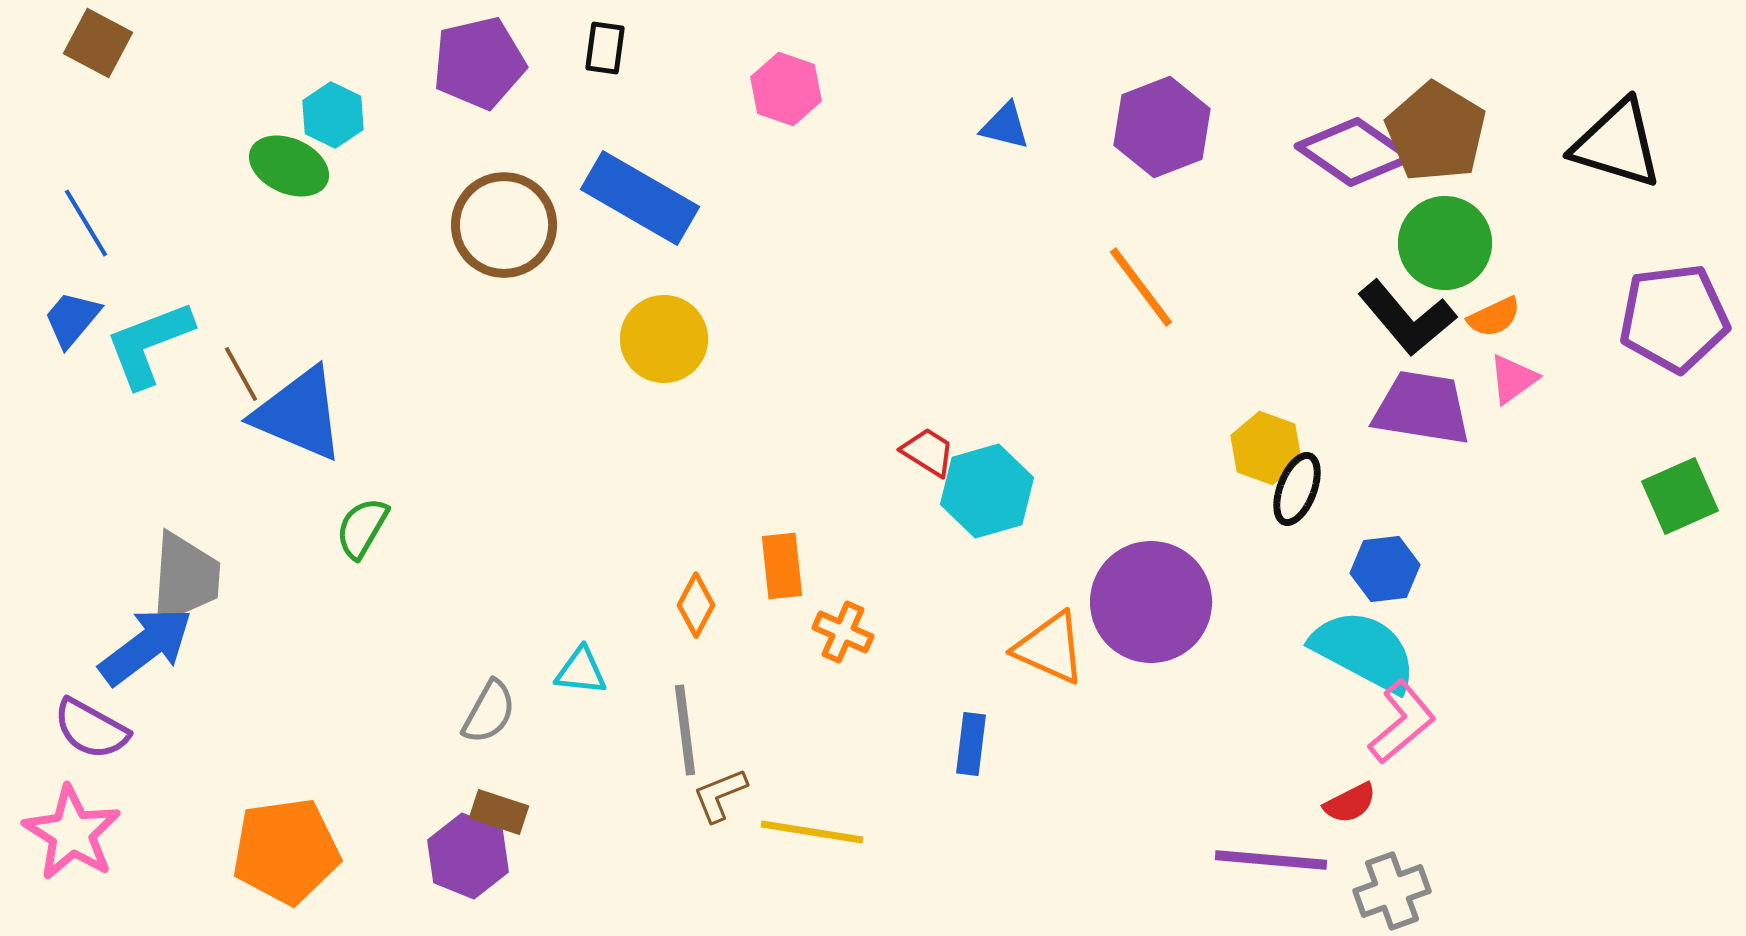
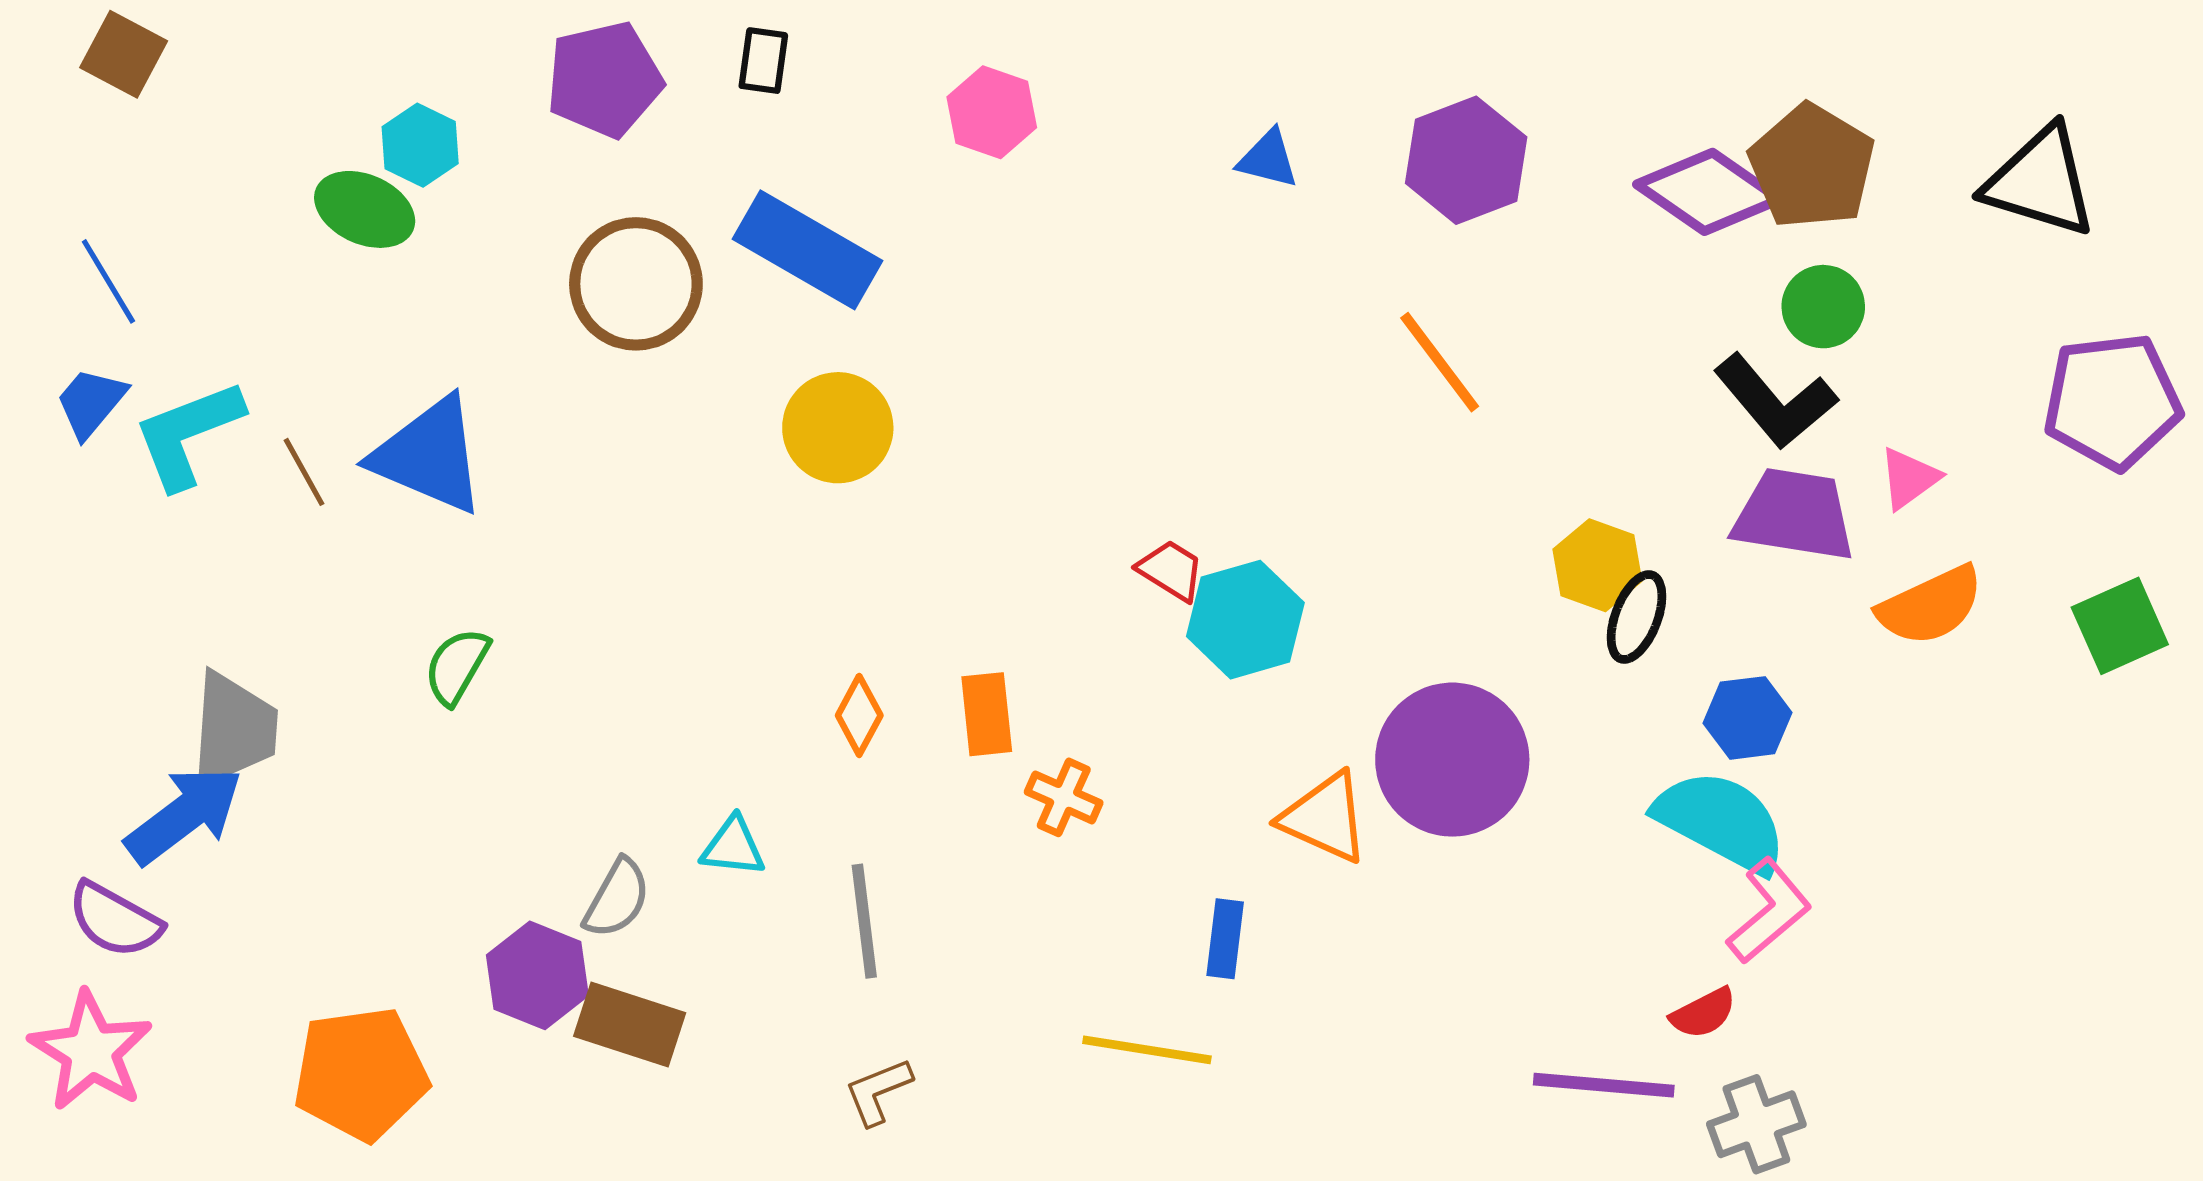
green circle: (1445, 243) -> (1823, 307), size x0.7
orange semicircle: (1494, 317) -> (1931, 606), moved, size x1.6
blue triangle: (299, 414) -> (429, 455), moved
orange diamond: (696, 605) -> (859, 715), moved
brown L-shape: (720, 795) -> (878, 1091), moved
brown rectangle: (499, 812) -> (630, 1025), size x1.5
yellow line: (812, 832) -> (1147, 1050), moved
purple hexagon: (468, 856) -> (537, 975), moved

